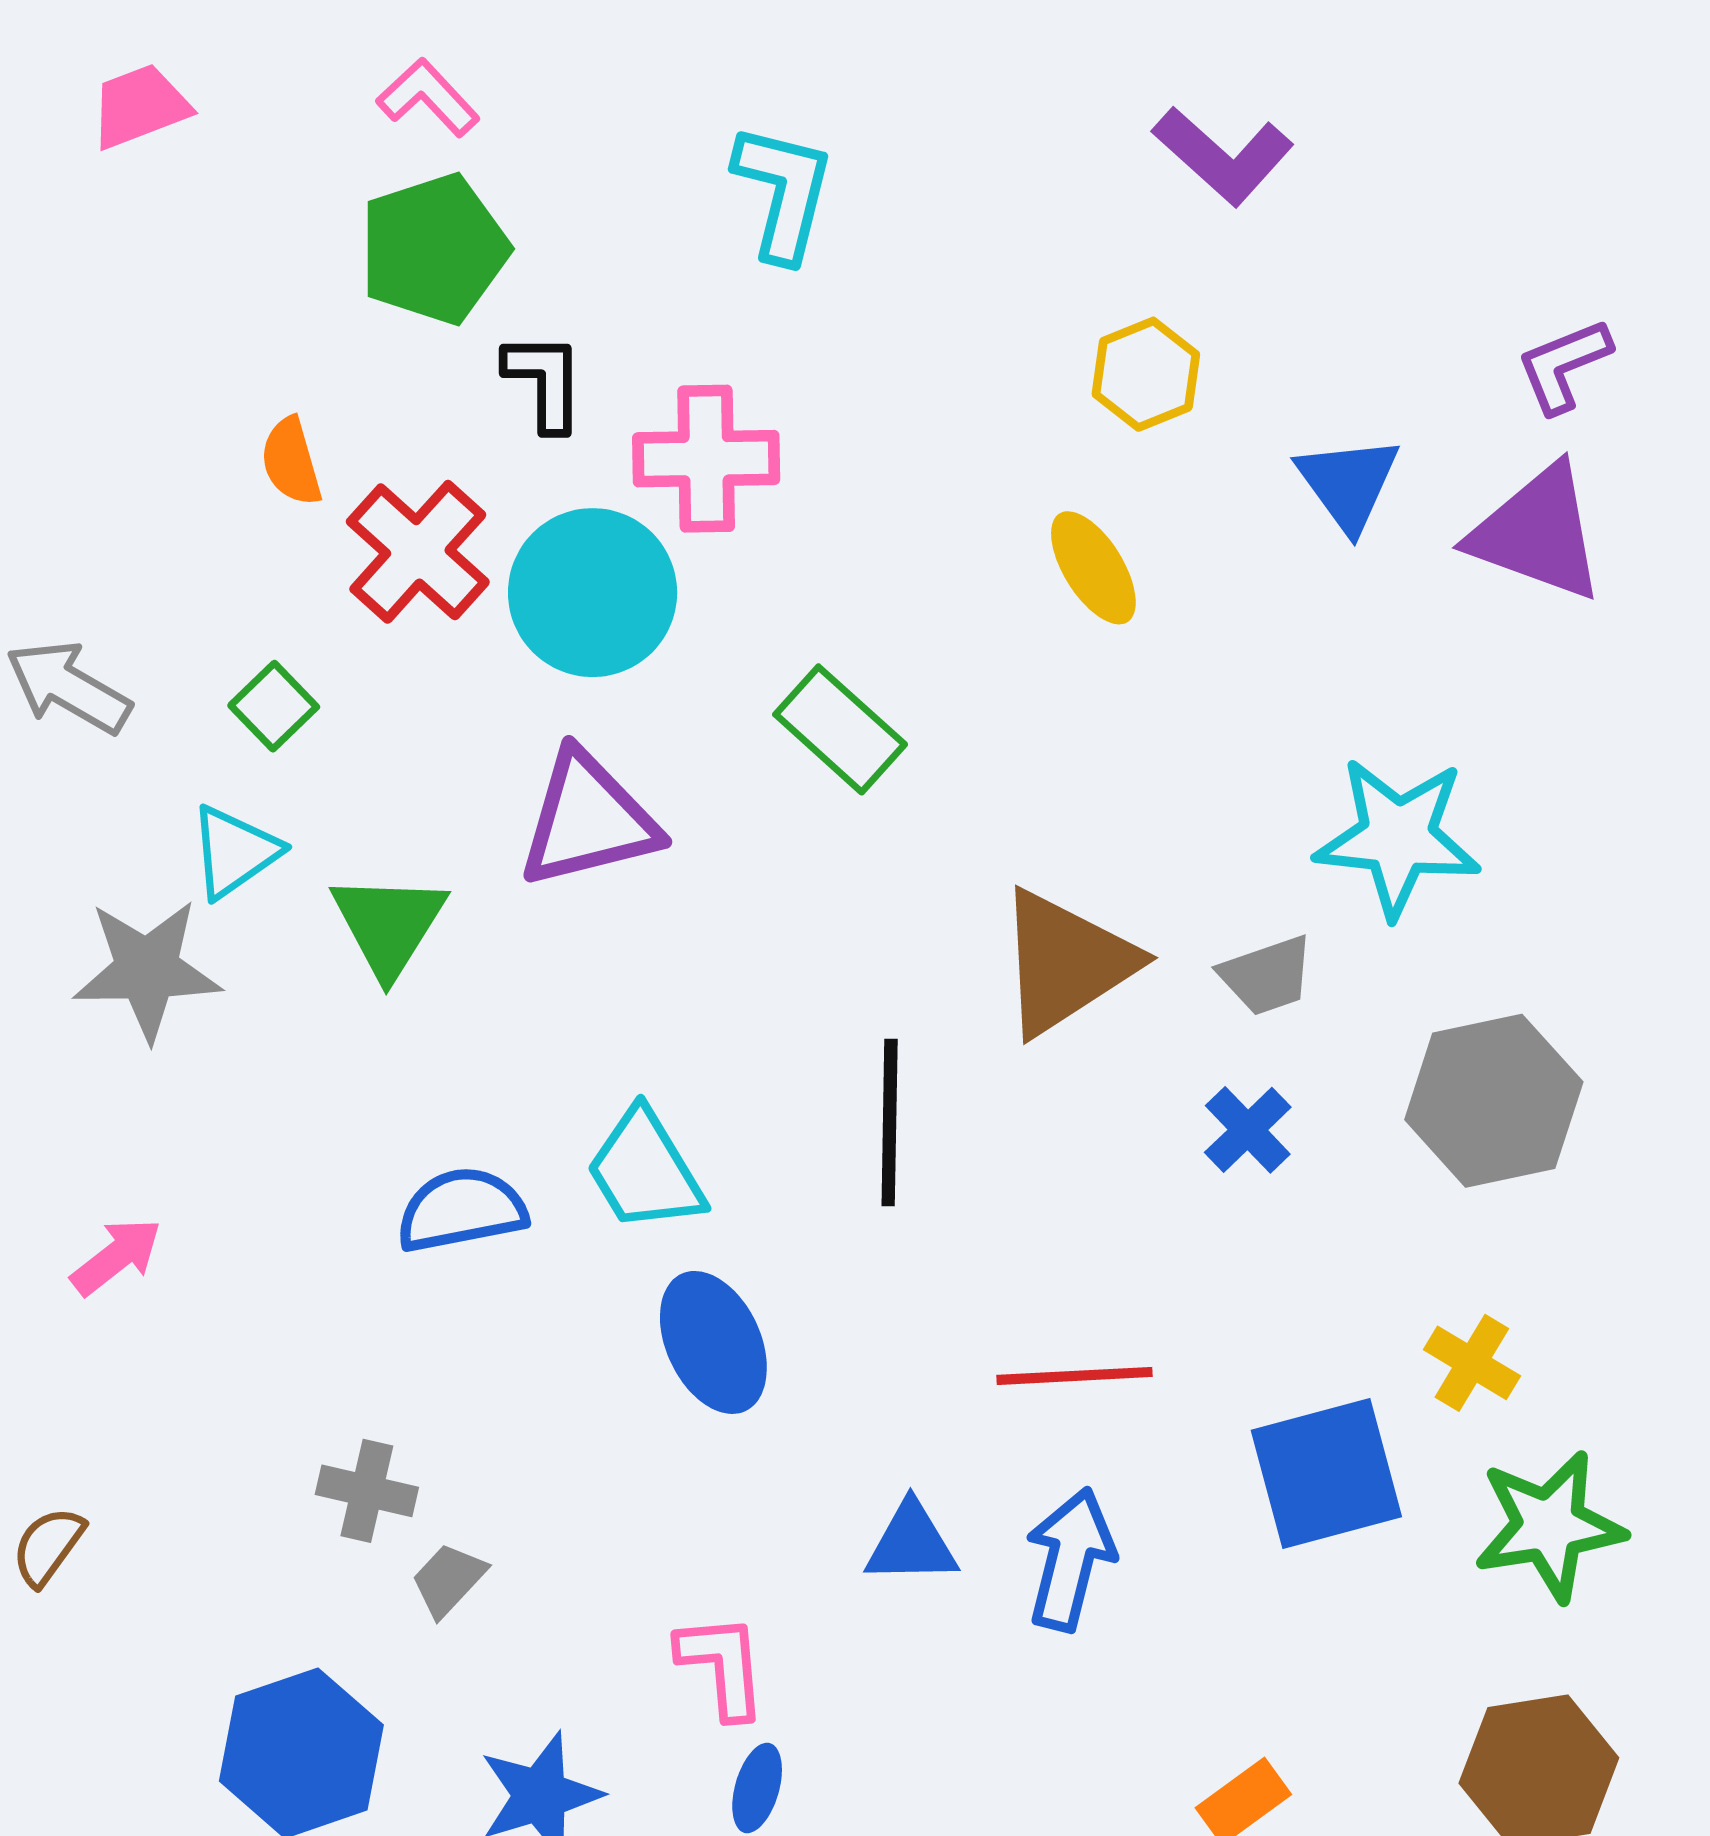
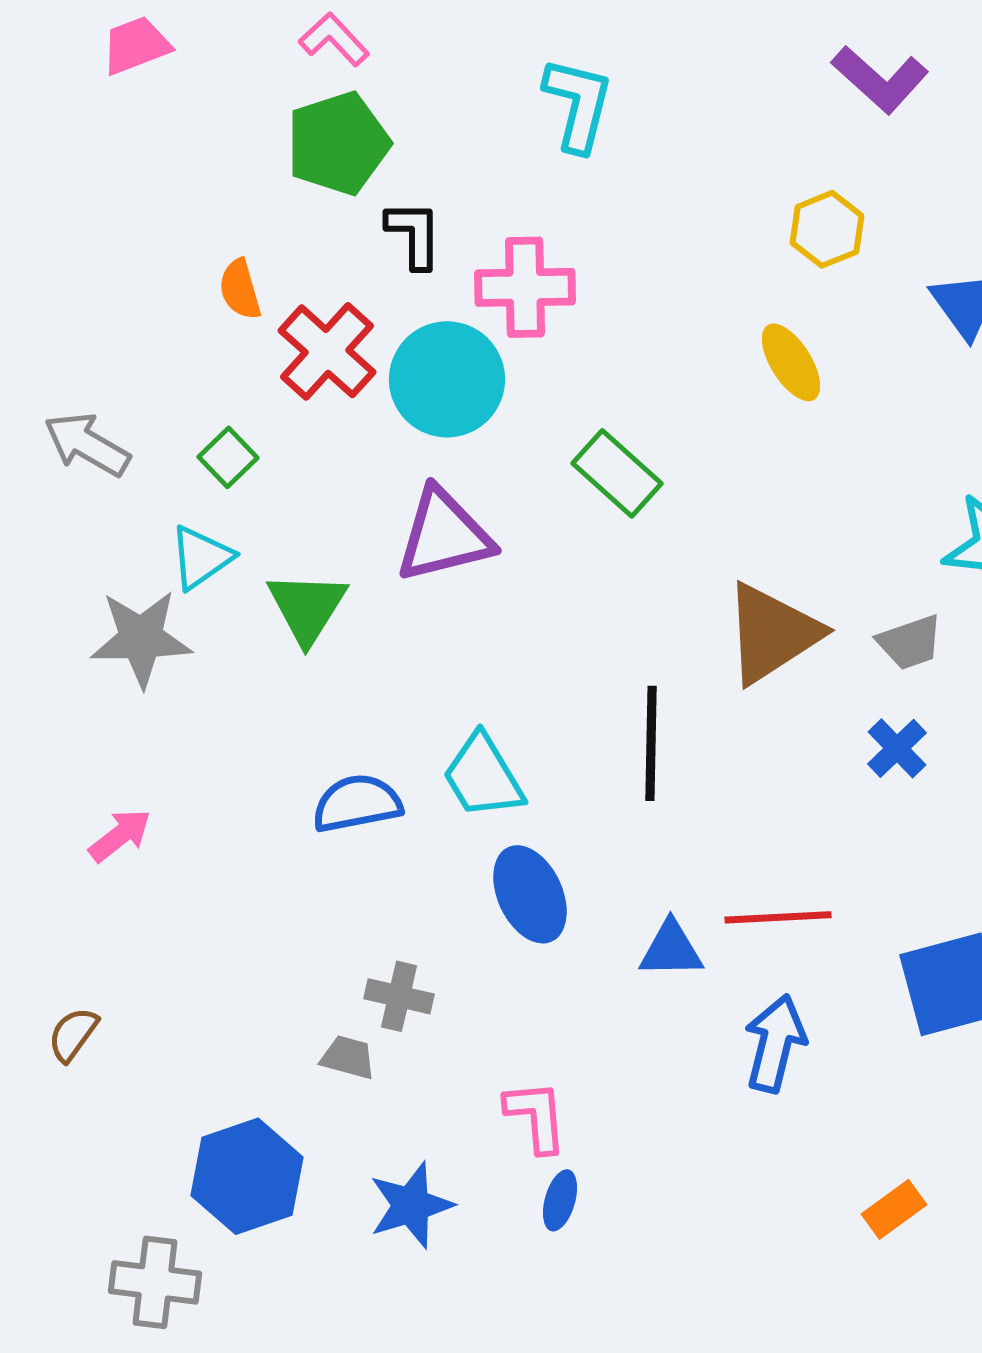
gray cross: (367, 1491) -> (399, 996), moved
blue triangle: (911, 1543) -> (671, 949), moved
gray trapezoid: (448, 1580) -> (348, 1057), turned 62

